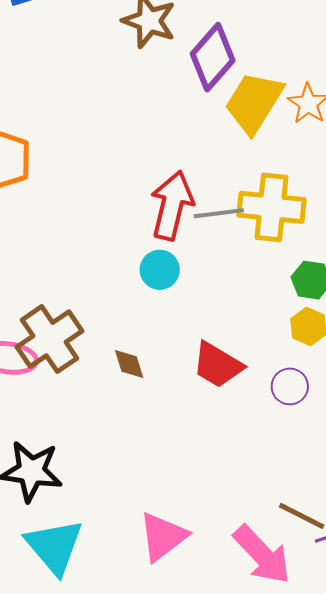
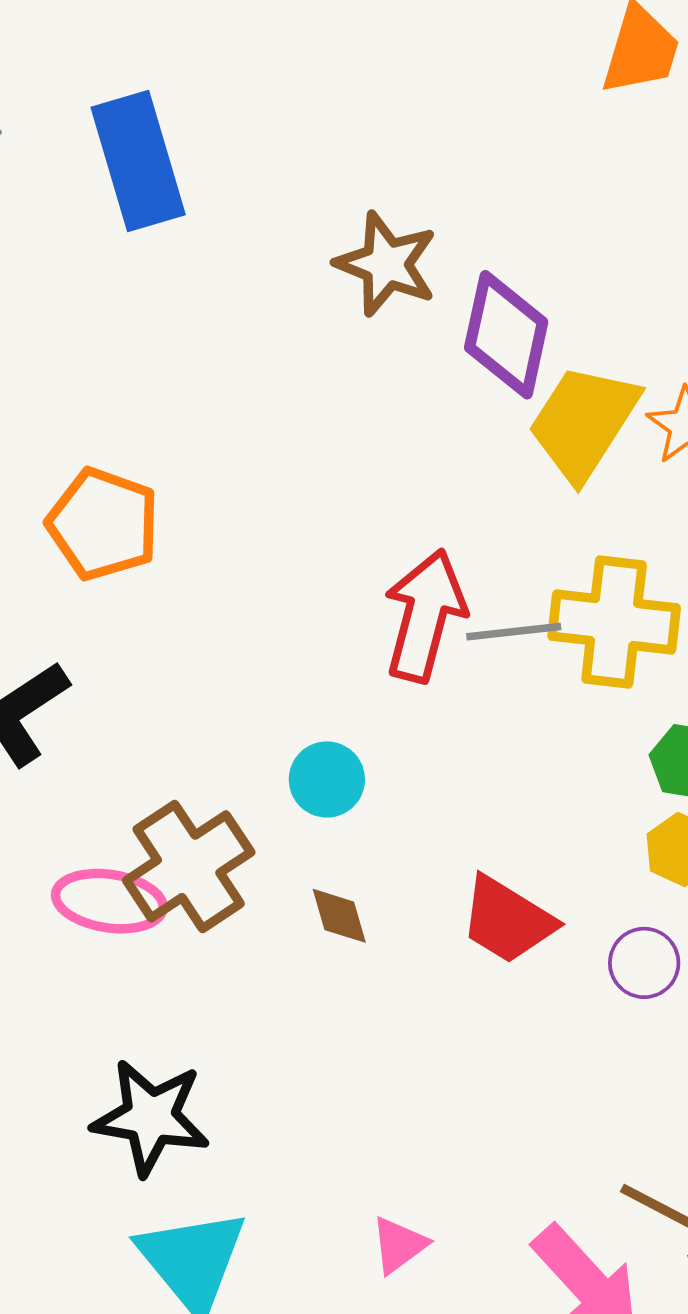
purple diamond: (213, 57) -> (506, 335), turned -30
cyan circle: (160, 270) -> (327, 779), moved
pink triangle: (163, 537) -> (399, 1245), size x0.6

